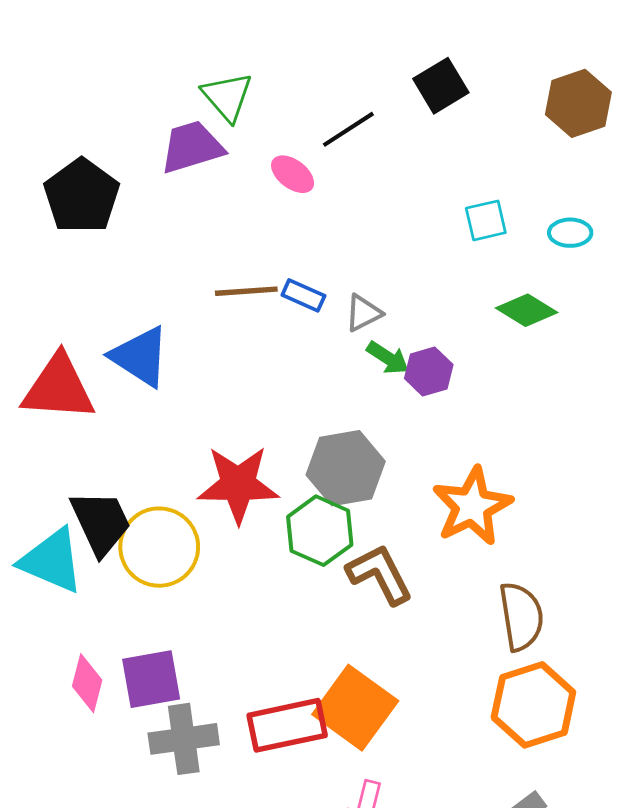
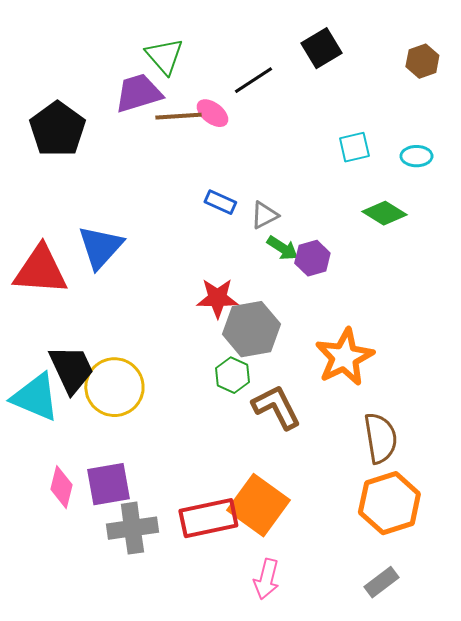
brown hexagon: (578, 103) -> (422, 61), size x0.7
brown line: (246, 291) -> (178, 116), moved
blue triangle: (140, 357) -> (100, 247), turned 39
red star: (238, 484) -> (217, 298), moved, size x0.7
green hexagon: (320, 531) -> (232, 375), size x0.7

